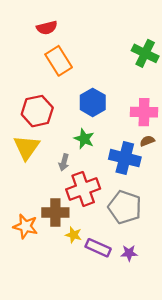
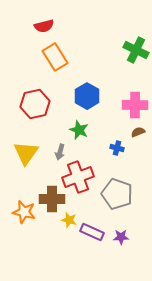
yellow triangle: (27, 147) -> (26, 153), moved
blue cross: (125, 158) -> (117, 148), size x0.5

